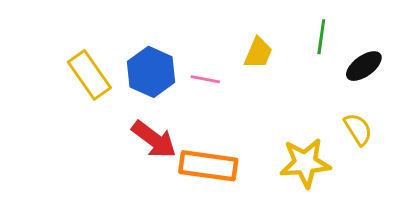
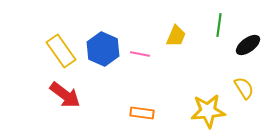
red arrow: (154, 139) -> (65, 95), moved
orange rectangle: (208, 166) -> (142, 113), size x0.6

